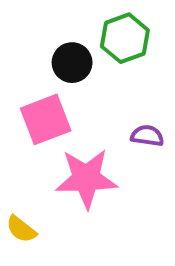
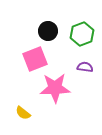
green hexagon: (125, 38) -> (82, 34), moved

